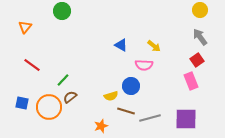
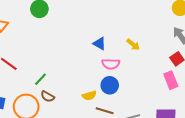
pink semicircle: (144, 65) -> (111, 64), moved
brown semicircle: (70, 97) -> (48, 97), turned -112

